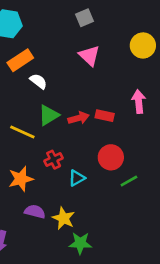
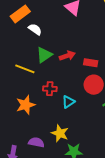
red rectangle: (105, 116) -> (91, 63), moved
red cross: (53, 160) -> (50, 89), turned 32
purple semicircle: (35, 212) -> (36, 142), moved

